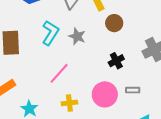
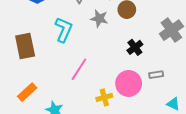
gray star: (77, 36) -> (99, 18), moved
yellow cross: (69, 103) -> (104, 97), moved

